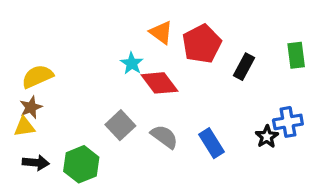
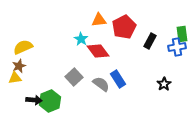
orange triangle: (161, 32) -> (99, 20), turned -42
blue cross: (288, 122) -> (177, 47), moved
blue rectangle: (212, 143) -> (118, 79), moved
black arrow: (36, 163) -> (34, 100), moved

